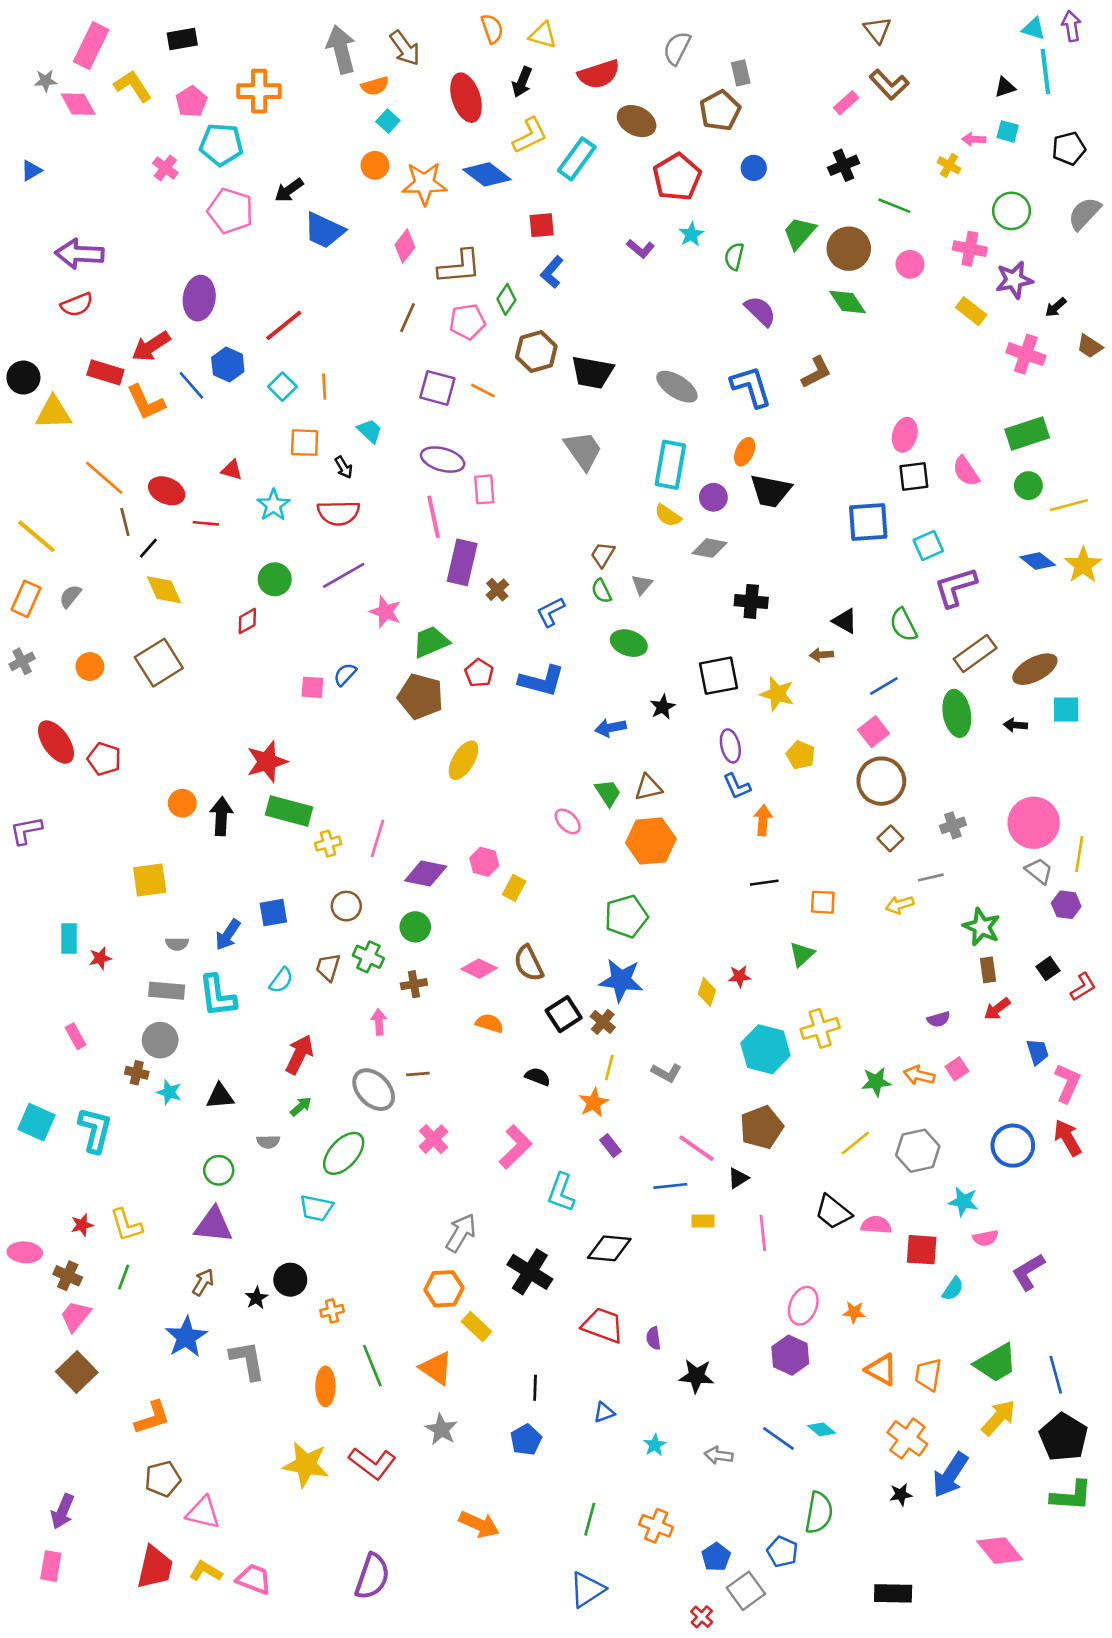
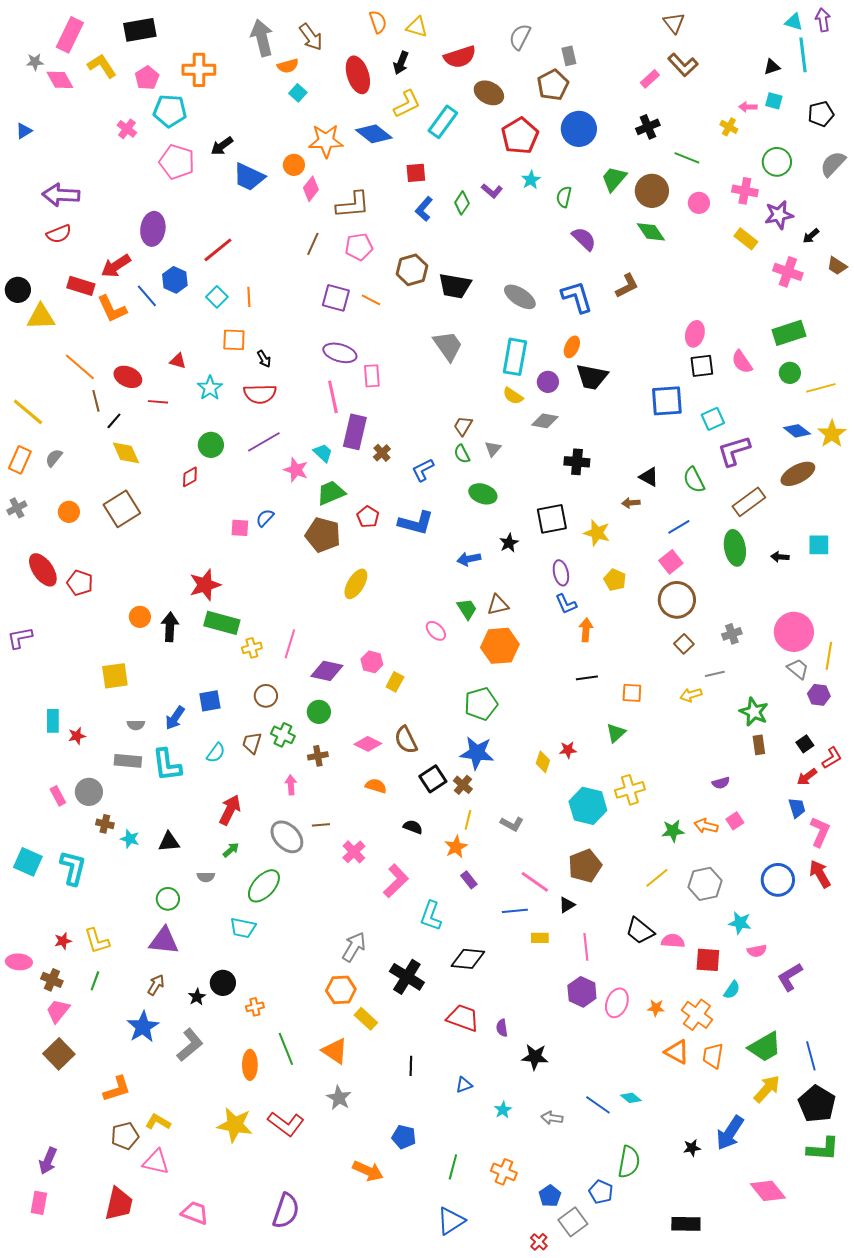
black rectangle: (182, 39) -> (140, 30), size x1.4
orange circle: (375, 165) -> (294, 165), moved
blue circle: (754, 168) -> (579, 129), size x1.8
green diamond: (506, 299) -> (462, 203), moved
cyan trapezoid: (370, 431) -> (323, 453), moved
brown ellipse: (1035, 669) -> (798, 474), moved
red arrow: (997, 1009) -> (807, 777), moved
gray circle: (160, 1040) -> (89, 792), moved
pink cross: (434, 1139) -> (354, 852), moved
purple hexagon: (790, 1355) -> (582, 992), moved
gray L-shape: (247, 1360) -> (190, 1045), turned 60
orange cross: (907, 1438) -> (697, 1015), moved
blue pentagon: (526, 1440) -> (404, 1137), moved, turned -30
yellow L-shape: (206, 1571) -> (158, 1122), moved

